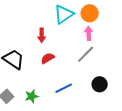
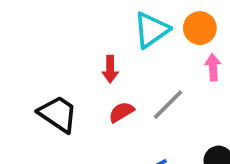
pink arrow: (89, 33) -> (213, 67), moved
gray line: (86, 54) -> (168, 105), moved

